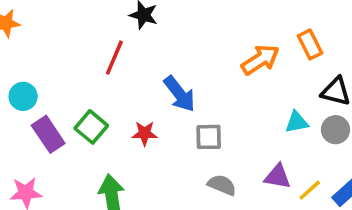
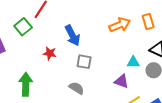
green square: (91, 127) -> (23, 27), moved
purple triangle: (278, 177) -> (121, 81), moved
gray semicircle: (222, 185) -> (77, 88), moved

